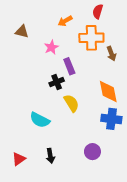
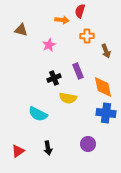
red semicircle: (98, 11) -> (80, 11), moved
orange arrow: (65, 21) -> (62, 20), turned -144
orange cross: (91, 38) -> (87, 36), size x0.6
purple rectangle: (69, 66) -> (78, 71), moved
yellow semicircle: (71, 103) -> (68, 98), turned 132

